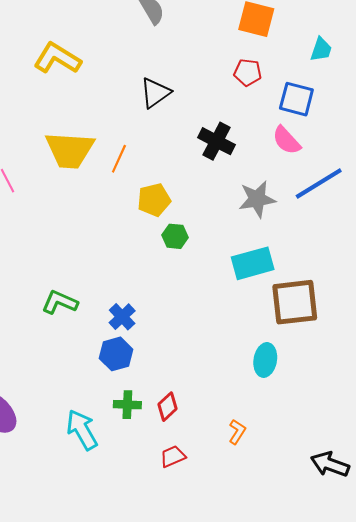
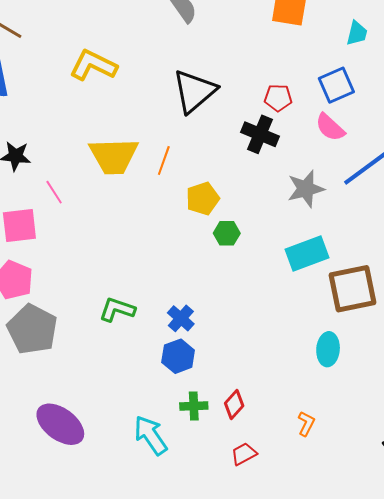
red pentagon: (248, 72) -> (278, 98), moved
black triangle: (155, 93) -> (194, 91), size x1.4
blue square: (296, 99) -> (336, 85), turned -33

